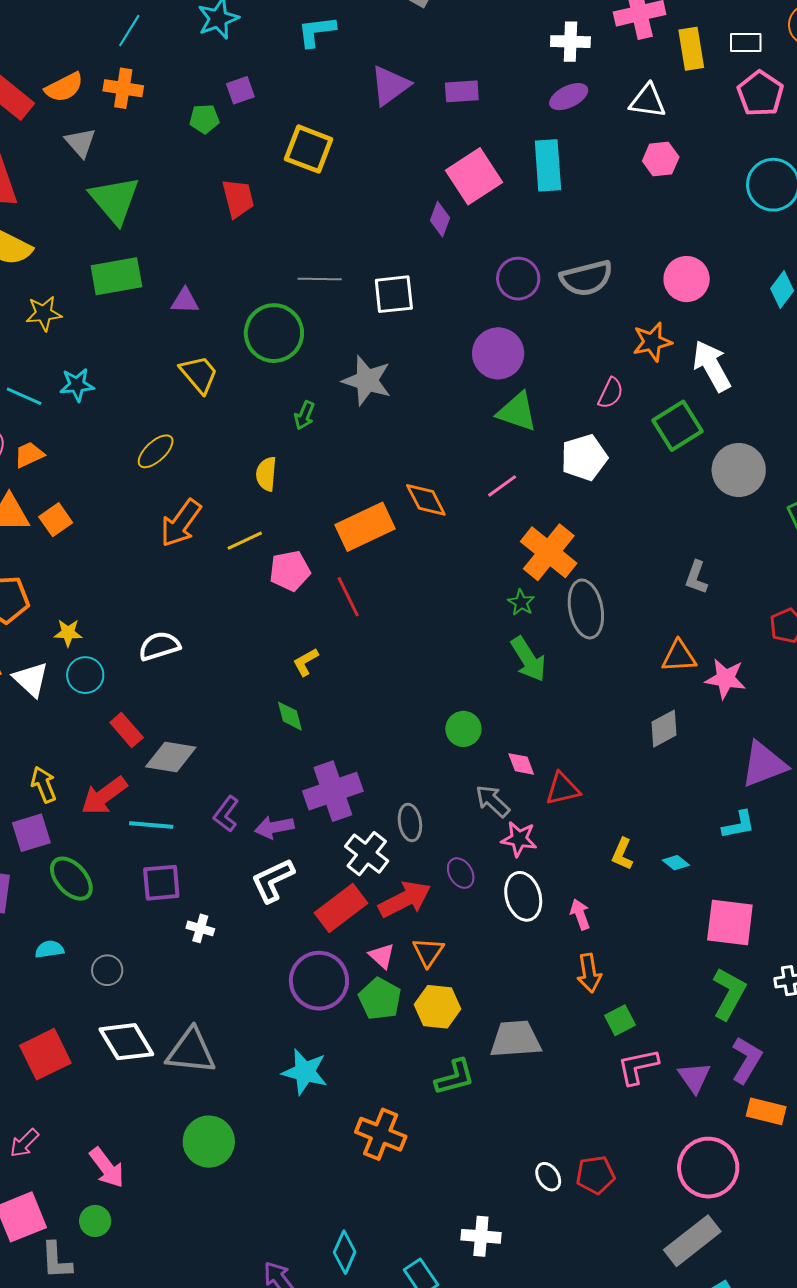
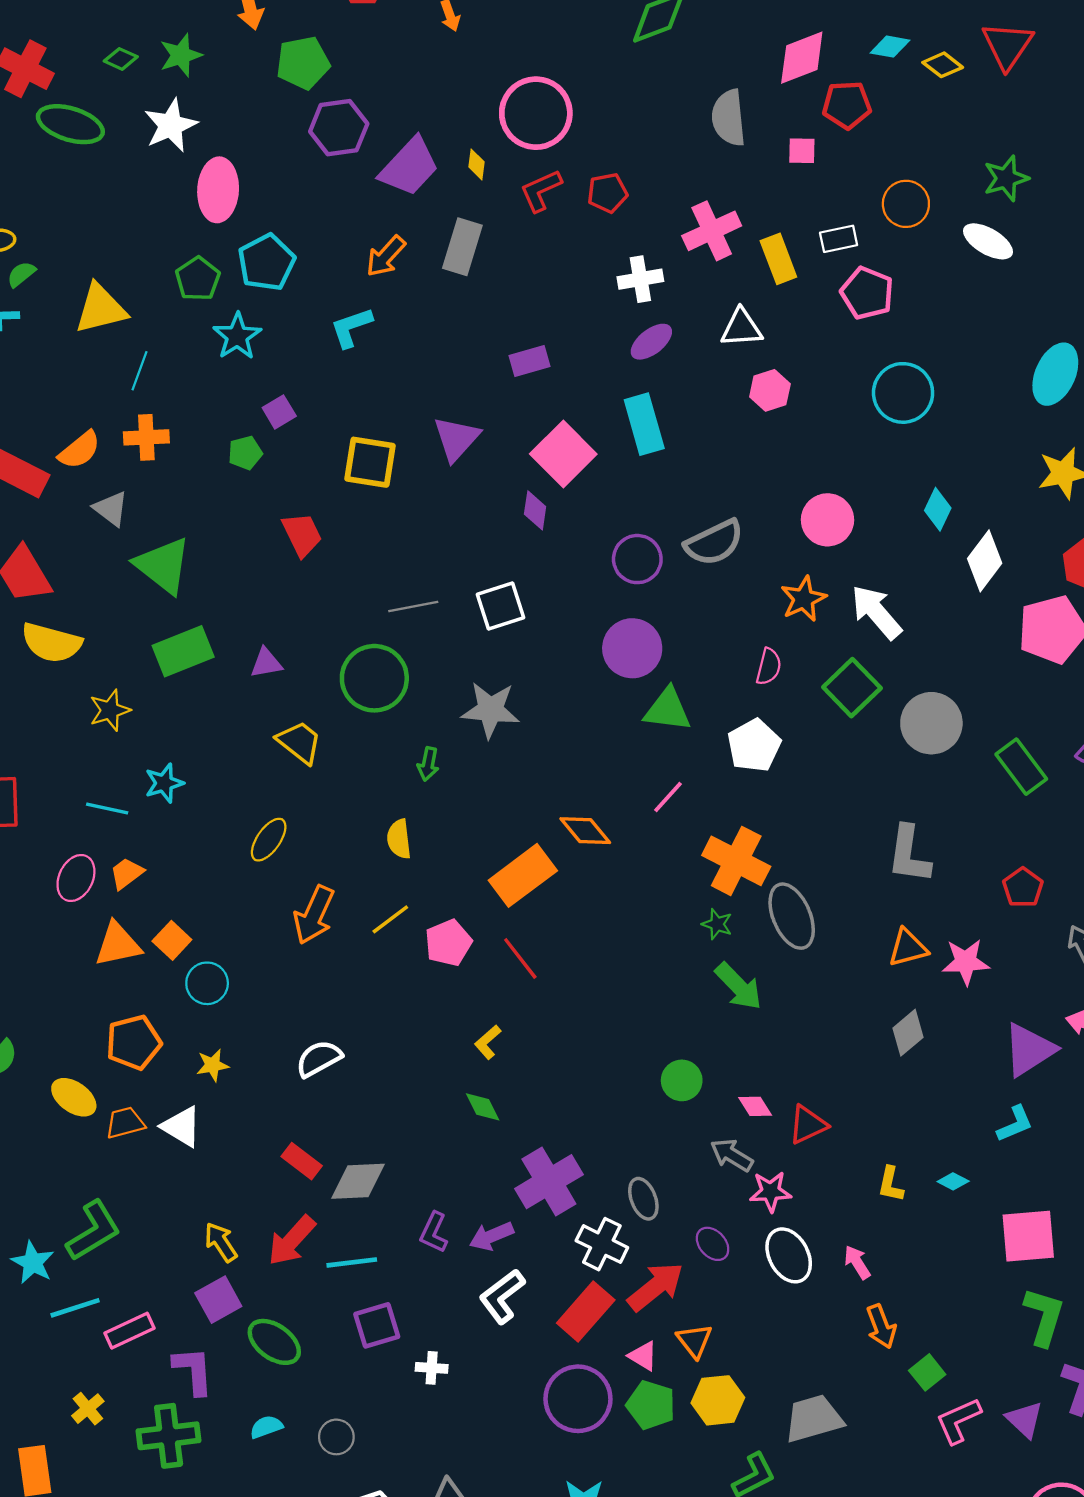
purple triangle: (390, 85) -> (456, 439), moved
gray L-shape: (696, 577) -> (909, 854), size x1.6
cyan circle: (85, 675) -> (207, 983), moved

